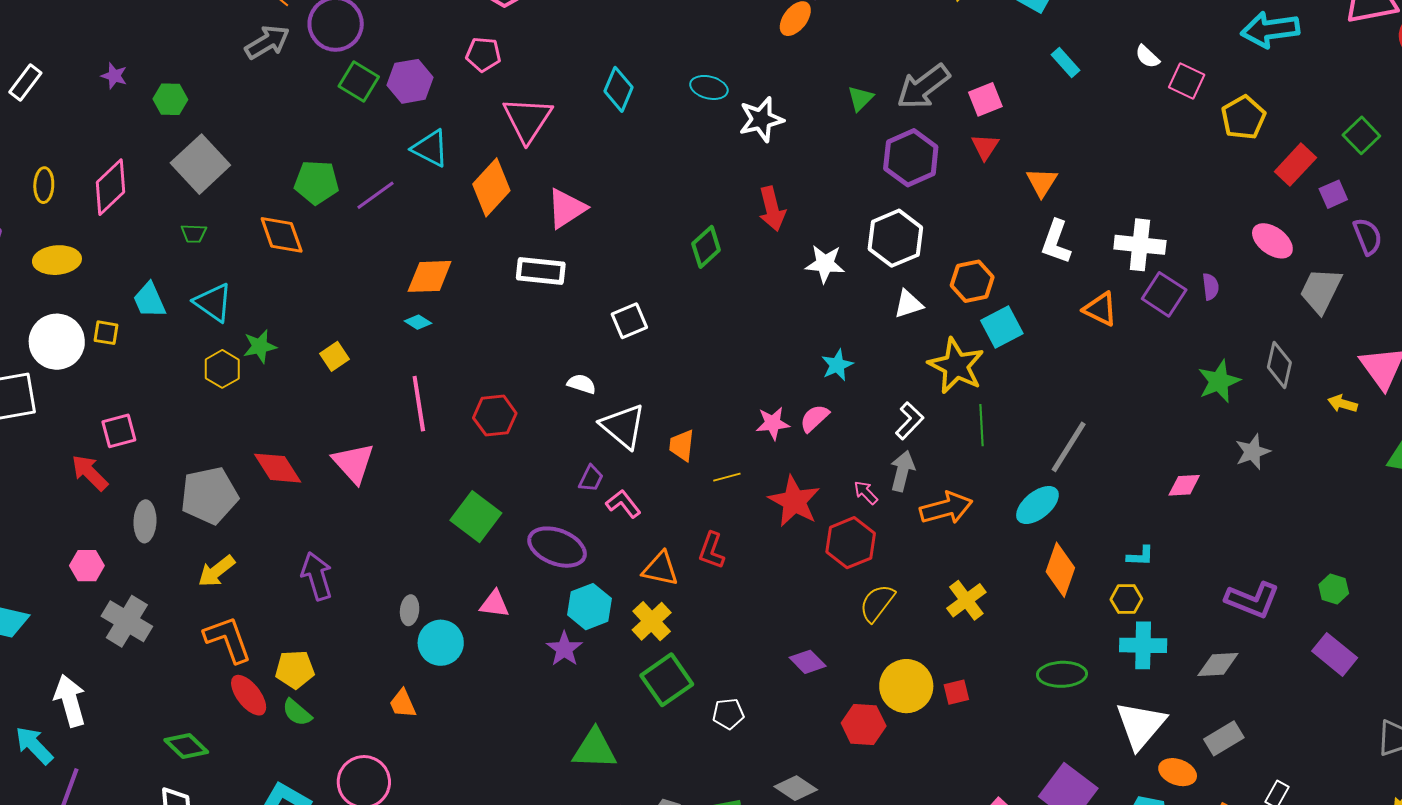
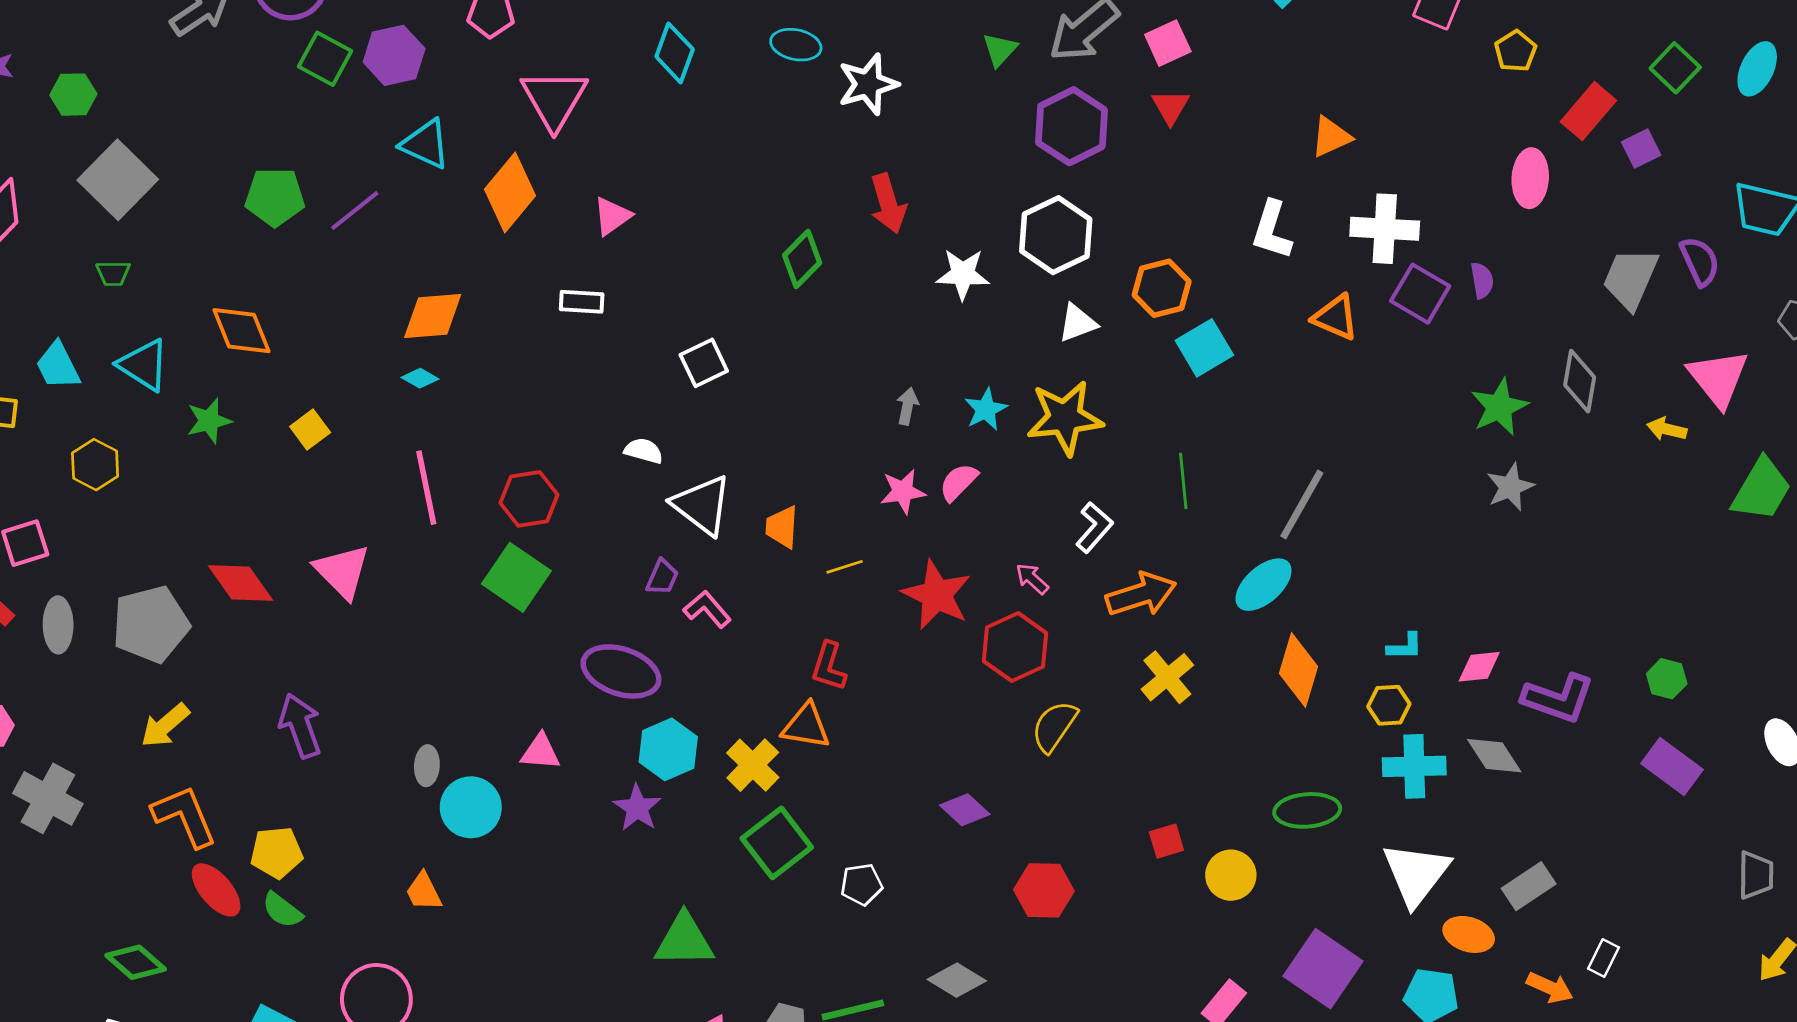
yellow pentagon: (1243, 117) -> (1516, 51), size x0.7
orange triangle: (1042, 182) -> (1331, 137), moved, turned 36
pink triangle: (566, 208) -> (612, 216), size x0.7
orange diamond: (282, 235) -> (242, 331), moved
purple semicircle: (1368, 236) -> (1700, 261), moved
pink ellipse: (1272, 241) -> (1530, 178), moved, turned 60
white rectangle: (541, 271) -> (582, 302), size x0.7
yellow star: (956, 366) -> (1065, 418), moved, turned -30
yellow hexagon: (222, 369) -> (95, 465), moved
white L-shape: (909, 421) -> (1094, 527), moved
gray star: (1253, 452) -> (1510, 487), moved
gray arrow: (902, 471) -> (907, 406), moved, size x0.7
pink diamond: (1184, 485) -> (1479, 667), moved
green square: (476, 517) -> (516, 577), moved
gray ellipse: (145, 521) -> (58, 625), moved
orange triangle: (660, 569) -> (806, 726), moved
yellow cross: (966, 600) -> (1167, 677), moved
gray diamond: (1218, 664) -> (1494, 756), moved, turned 63
yellow circle: (906, 686) -> (1231, 875), moved, size x0.7

